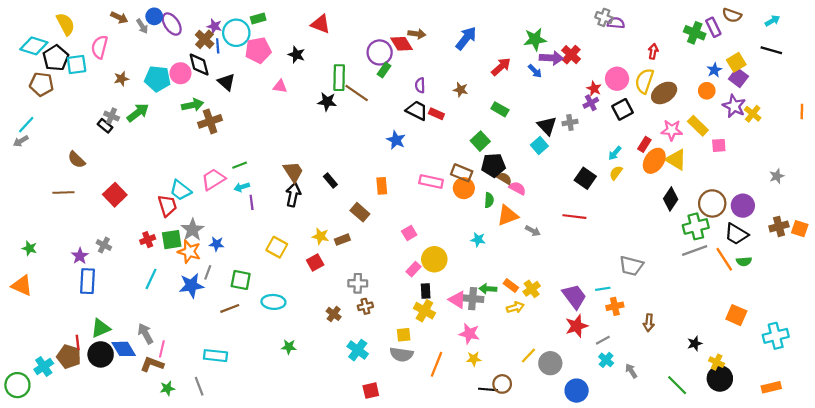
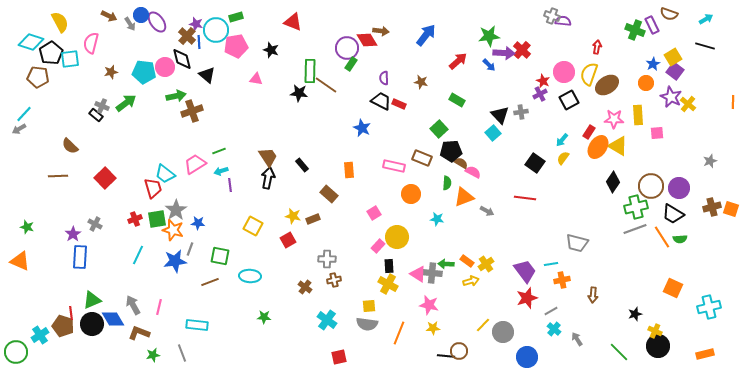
yellow rectangle: (698, 126) -> (638, 115), turned 42
orange circle: (464, 188) -> (411, 194), moved
pink line: (162, 349) -> (159, 307), moved

